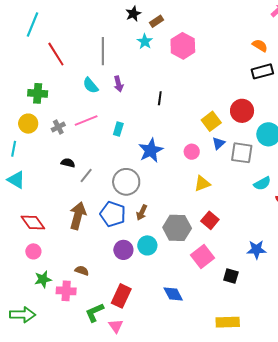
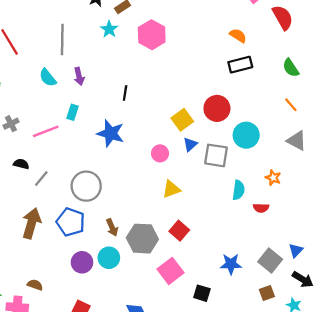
pink line: (86, 121) -> (46, 131), moved
cyan rectangle: (118, 129) -> (72, 112), moved
blue star: (151, 150) -> (111, 133), moved, turned -30
cyan semicircle: (262, 183) -> (239, 190), turned -54
brown arrow: (142, 213) -> (112, 227), moved, turned -49

